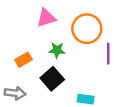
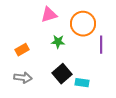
orange rectangle: (23, 60) -> (22, 50), moved
black square: (52, 79) -> (62, 74), moved

